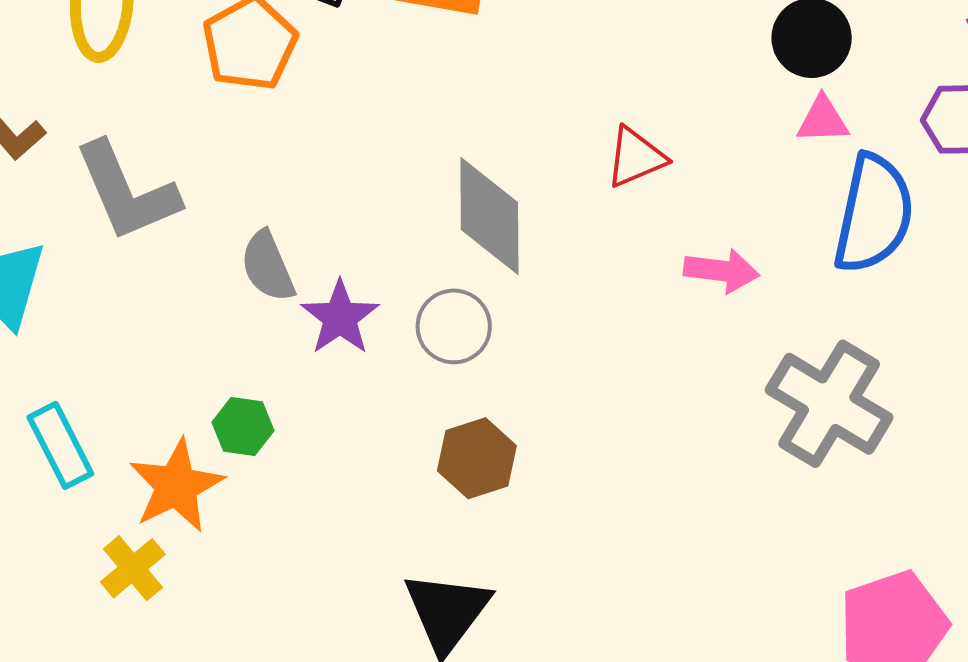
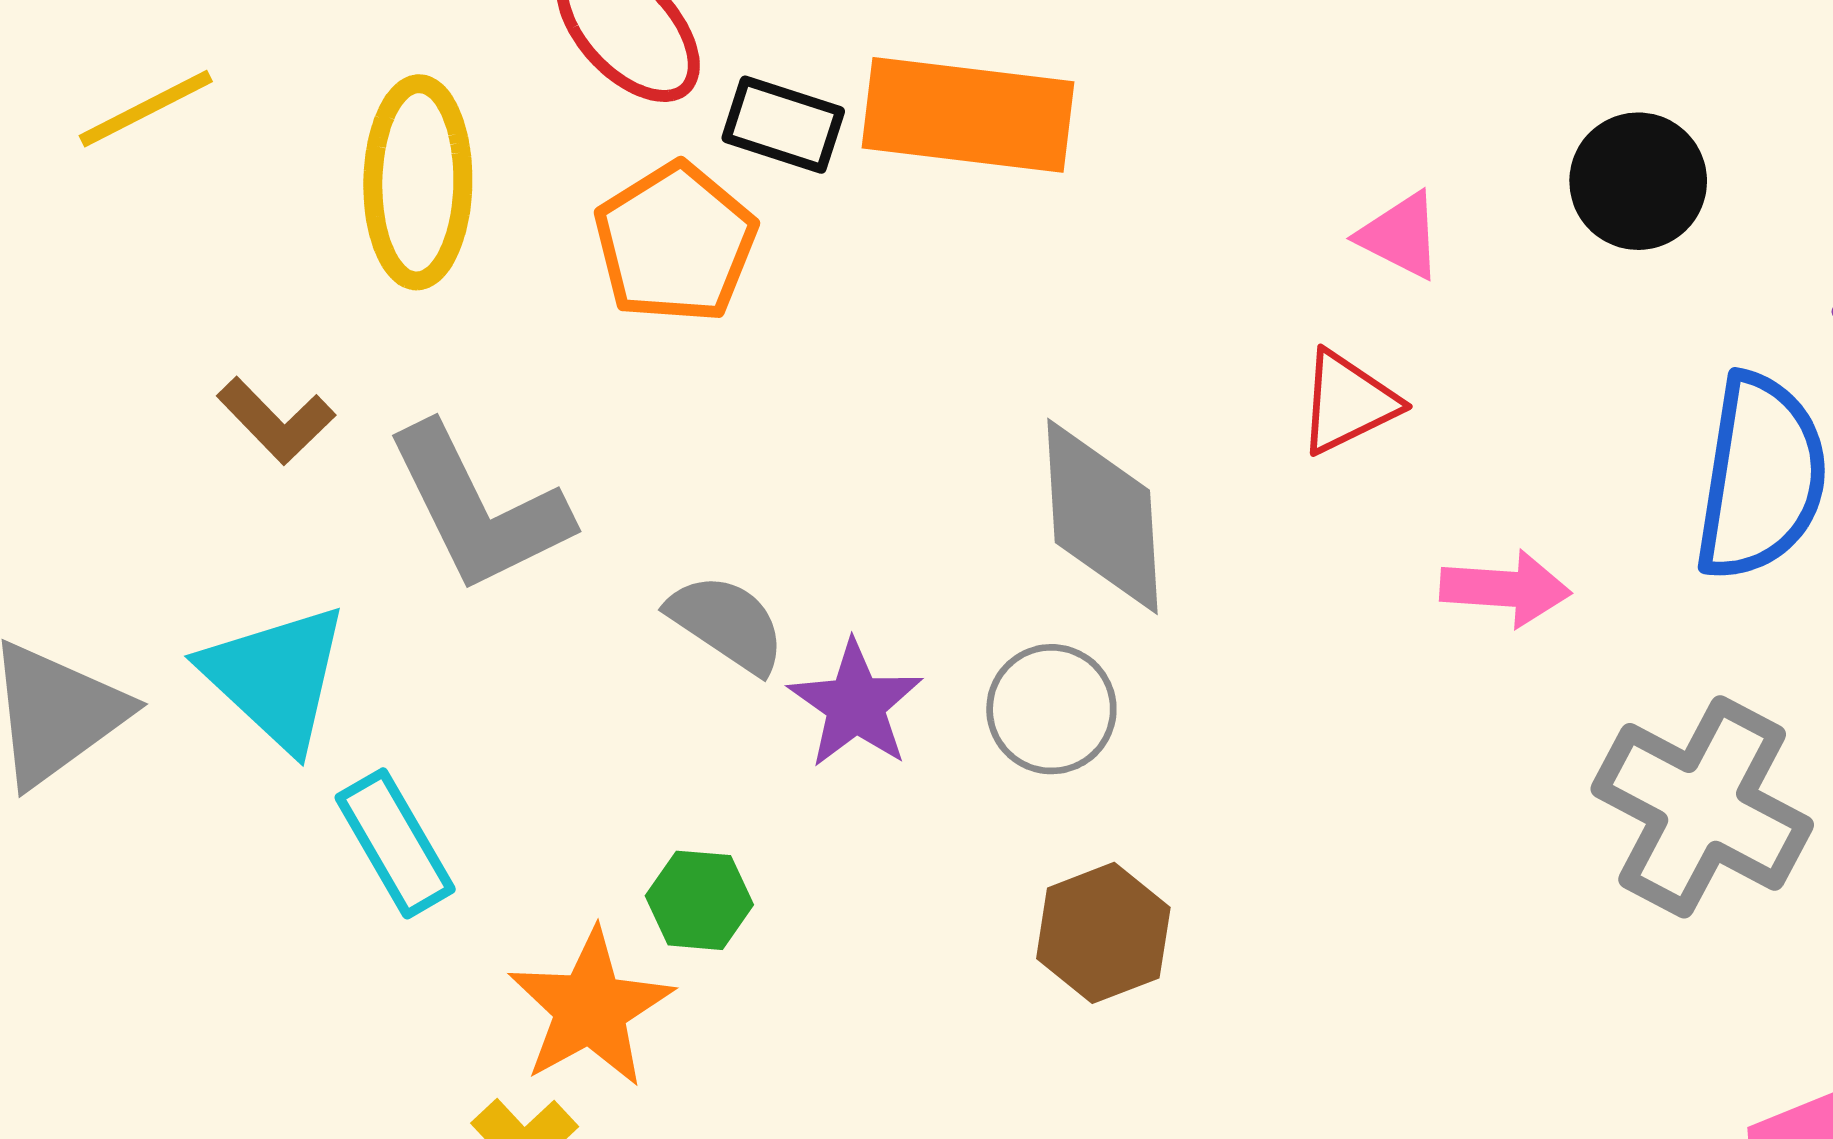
pink triangle: (823, 120) -> (1400, 236), moved, turned 32
gray semicircle: (268, 266) -> (727, 623), turned 150
cyan rectangle: (60, 445) -> (395, 843), moved

